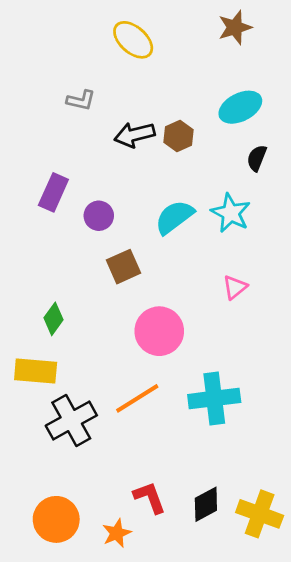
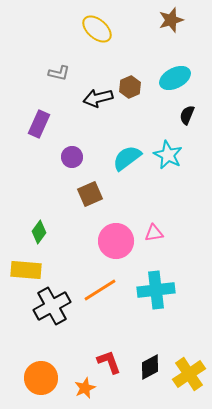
brown hexagon: (178, 136) -> (130, 87), moved
purple rectangle: (53, 192) -> (39, 124), moved
pink triangle: (235, 287) -> (154, 233), moved, turned 30
yellow cross: (260, 514) -> (189, 374), turned 36

